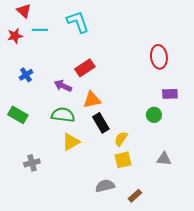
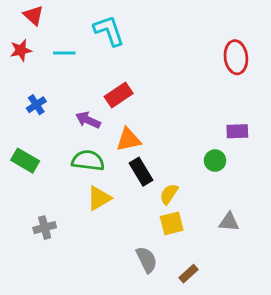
cyan line: (40, 30) -> (64, 53), moved
red ellipse: (159, 57) -> (236, 57), moved
gray semicircle: (105, 186) -> (147, 260), turned 78

